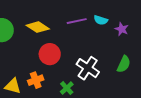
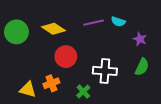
purple star: (122, 29) -> (140, 39), moved
white cross: (88, 68) -> (105, 71), turned -30

